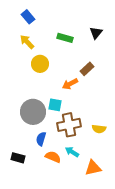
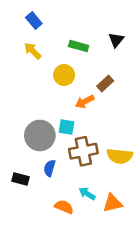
yellow circle: (40, 64) -> (64, 75), moved
yellow semicircle: (99, 129) -> (120, 156), size x1.5
cyan arrow: (72, 152) -> (87, 194), moved
orange semicircle: (53, 157) -> (64, 207), moved
black rectangle: (18, 158) -> (21, 179), moved

